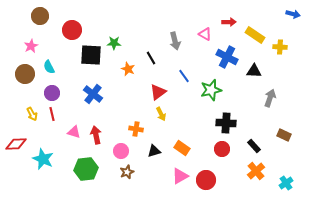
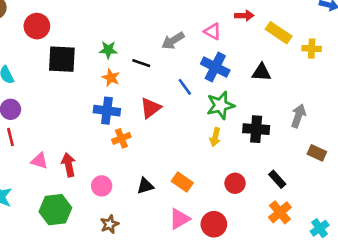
gray arrow: (175, 41) -> (173, 41), turned 72
green star: (114, 43) -> (108, 50), moved
blue cross: (227, 57) -> (215, 67), moved
black line: (151, 58) -> (141, 63), turned -40
black triangle: (254, 71) -> (261, 72), moved
blue cross: (93, 94) -> (107, 111), moved, turned -30
yellow arrow: (161, 114) -> (215, 137), moved, turned 40
black cross: (226, 123) -> (256, 129), moved
orange cross: (136, 129) -> (121, 138), moved, turned -32
brown rectangle: (284, 135) -> (317, 153), moved
brown star: (127, 172) -> (110, 224), moved

